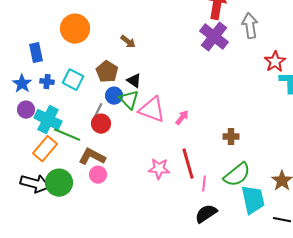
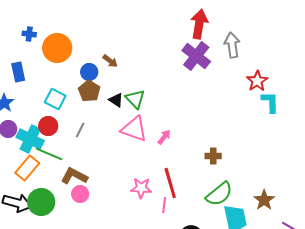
blue cross: (47, 82) -> (29, 34), moved
blue circle: (114, 96) -> (89, 72), moved
green triangle: (129, 100) -> (135, 99), moved
red circle: (101, 124) -> (48, 126), moved
pink line: (204, 184) -> (164, 205), moved

